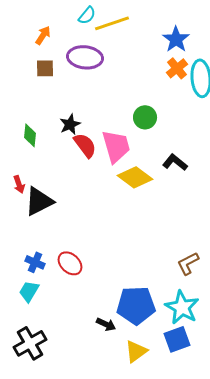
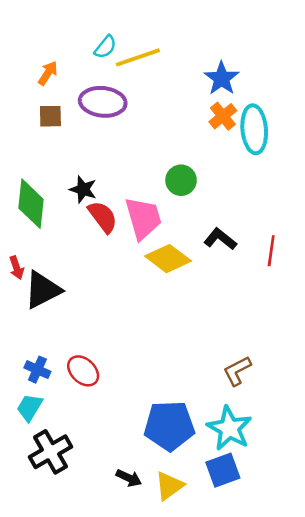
black star: (70, 124) -> (83, 189), turned -30
green diamond: (30, 135) -> (31, 204), size x1.6
black arrow: (106, 324) -> (129, 478), moved
black cross: (30, 343) -> (50, 452), moved

